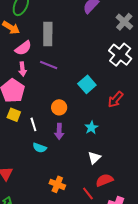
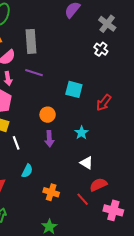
white cross: (120, 55) -> (101, 49), moved, size x0.6
cyan square: (87, 84) -> (74, 89), turned -30
white line: (33, 124) -> (16, 143), moved
cyan semicircle: (40, 148) -> (27, 171), moved, turned -80
white triangle: (94, 158) -> (87, 163), turned -40

